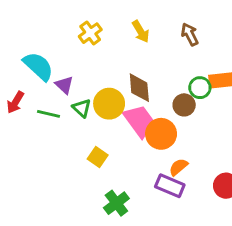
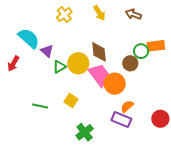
brown arrow: (190, 34) -> (133, 14), turned -42
green triangle: (82, 108) -> (59, 67), turned 48
green line: (49, 114) -> (40, 106), moved

